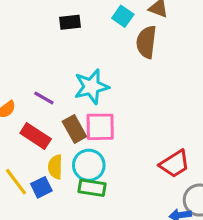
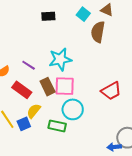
red trapezoid: (174, 164) -> (111, 91), moved
cyan circle: (89, 165) -> (73, 109), moved
yellow semicircle: (55, 167) -> (34, 111), turned 35

